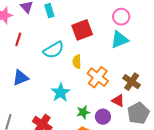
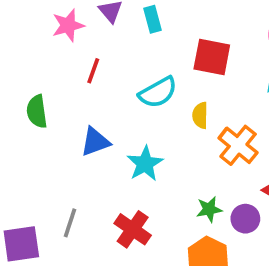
red square: (82, 30) -> (212, 57), turned 30
cyan star: (61, 93) -> (145, 164), moved

